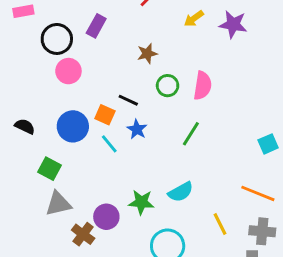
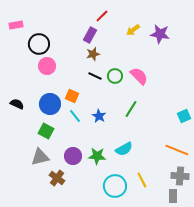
purple rectangle: (96, 26) -> (90, 35), moved
brown star: (147, 54) -> (93, 54), moved
pink semicircle: (203, 86) -> (139, 76), turned -54
black line: (128, 100) -> (95, 76), moved
blue star: (137, 129) -> (99, 116), moved
green square: (50, 169) -> (46, 131), moved
purple circle: (106, 217) -> (73, 156), moved
yellow line: (220, 224) -> (142, 180), moved

